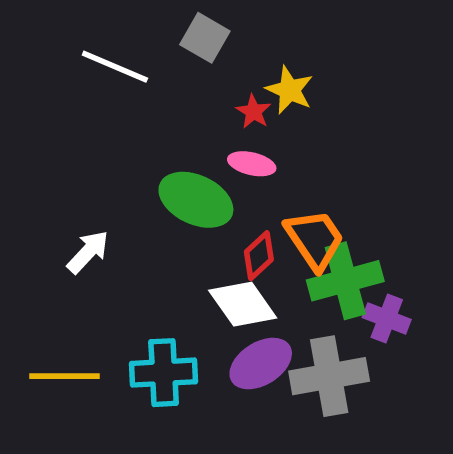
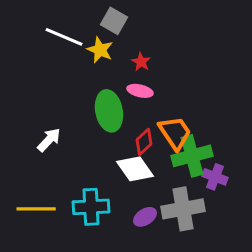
yellow star: (289, 90) -> (100, 50), moved
green ellipse: (196, 200) -> (109, 111), turned 54
purple ellipse: (261, 364) -> (145, 217), moved, size x0.7

